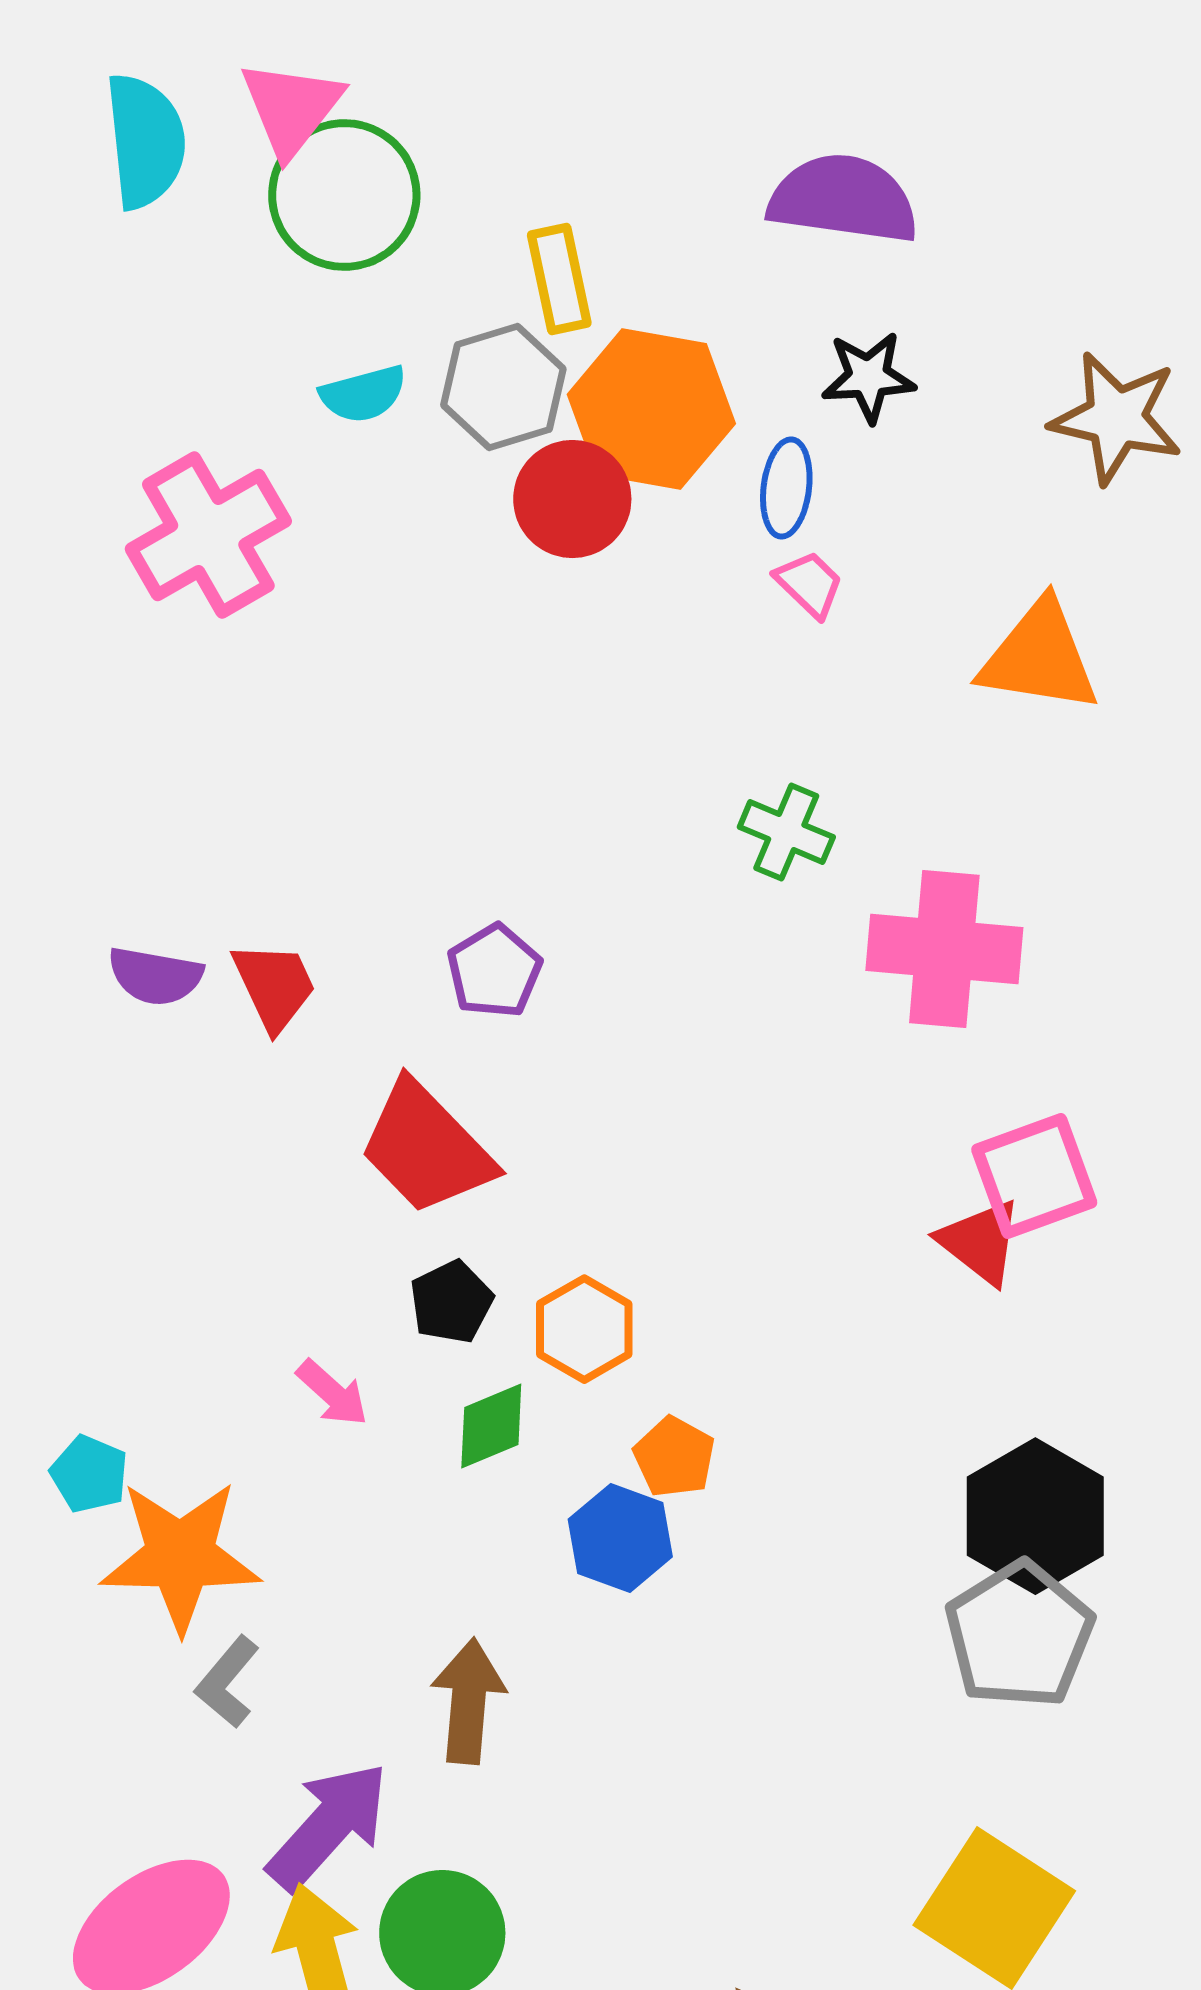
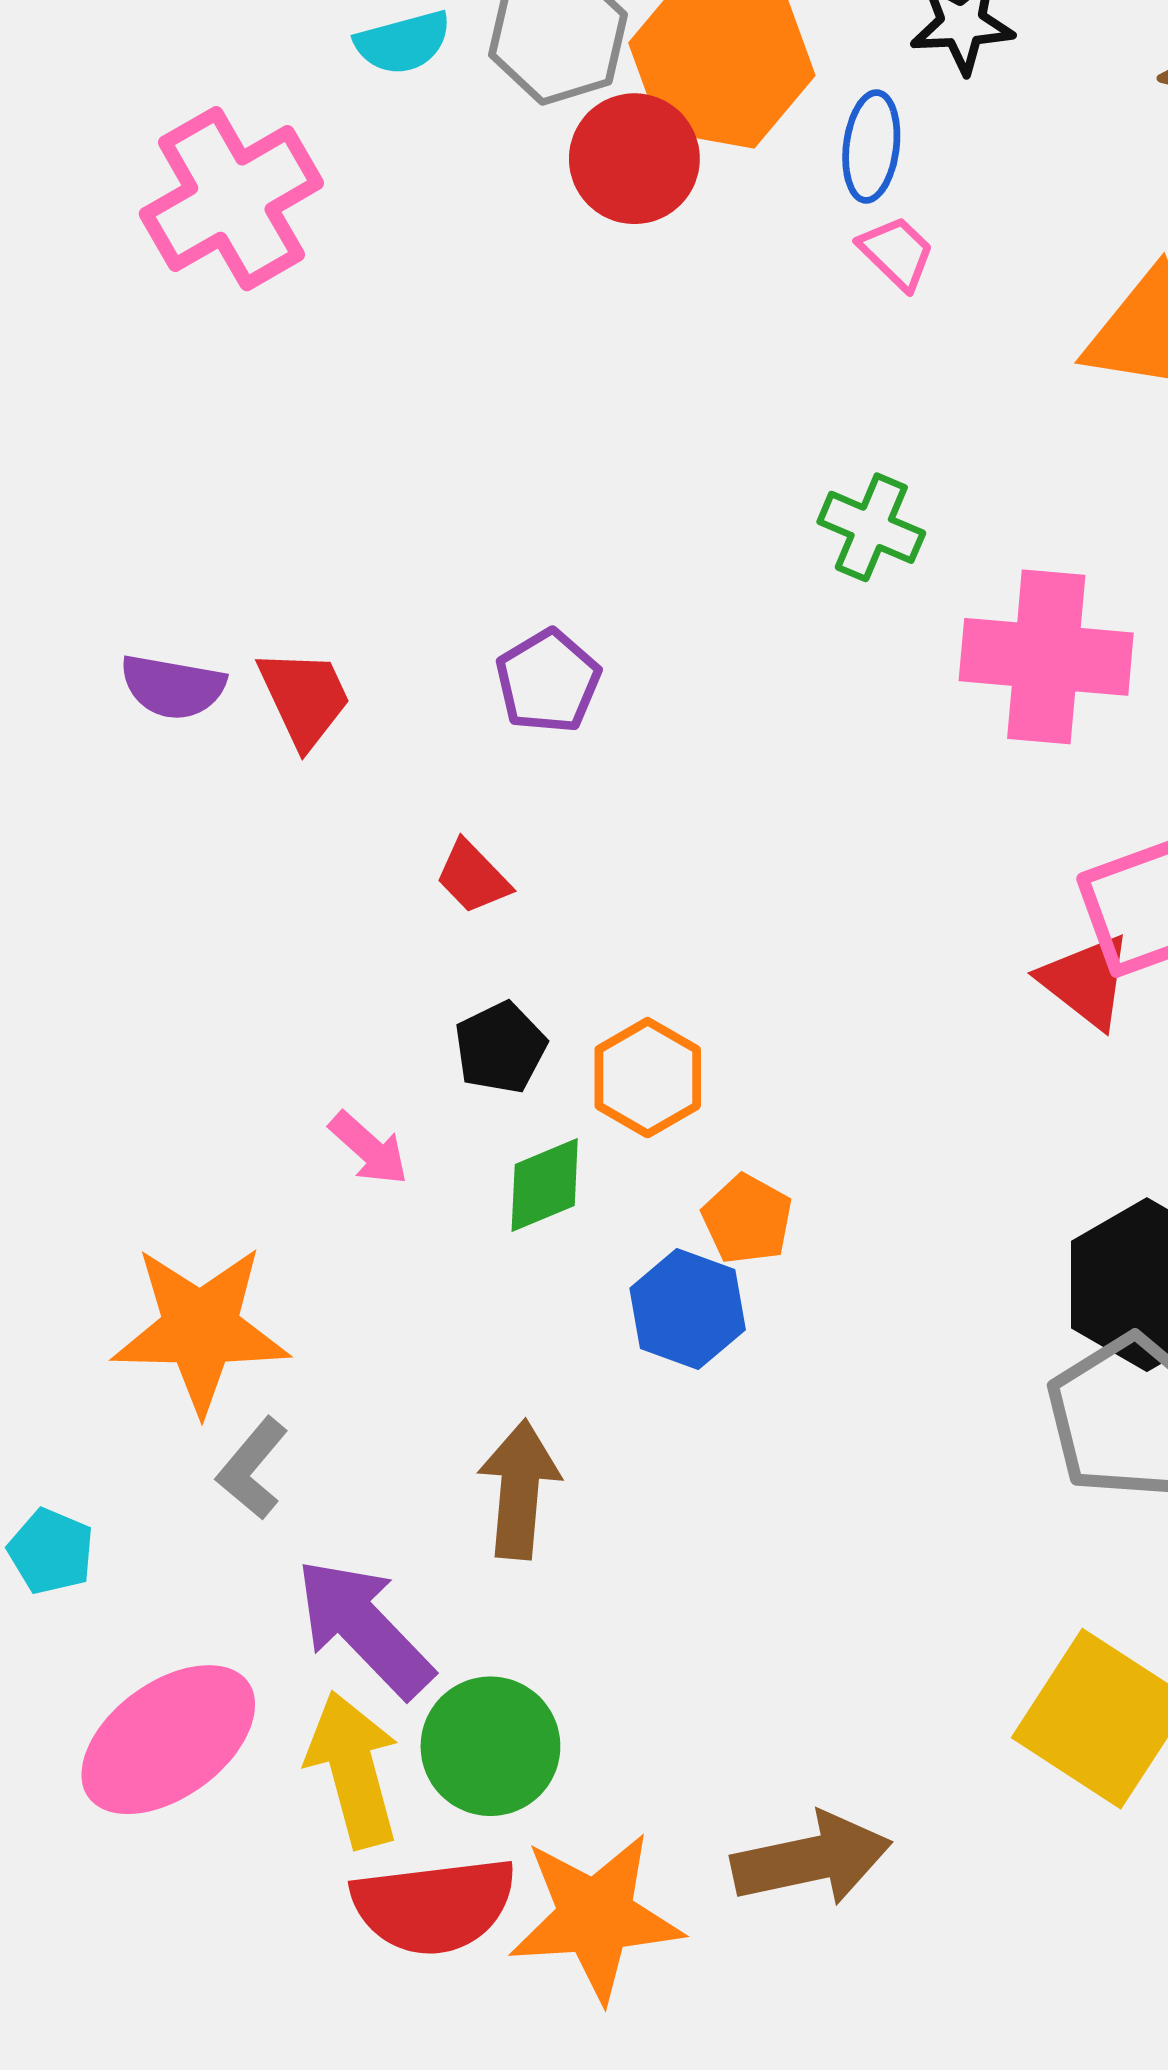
red trapezoid: (426, 1148) -> (473, 877), size x0.5
cyan pentagon: (89, 1474) -> (51, 1551), moved
purple arrow: (328, 1826) -> (364, 1628), turned -86

